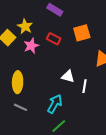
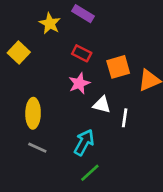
yellow star: (25, 26) -> (50, 23), moved
orange square: (82, 33) -> (118, 67), moved
pink star: (31, 46) -> (79, 83), moved

